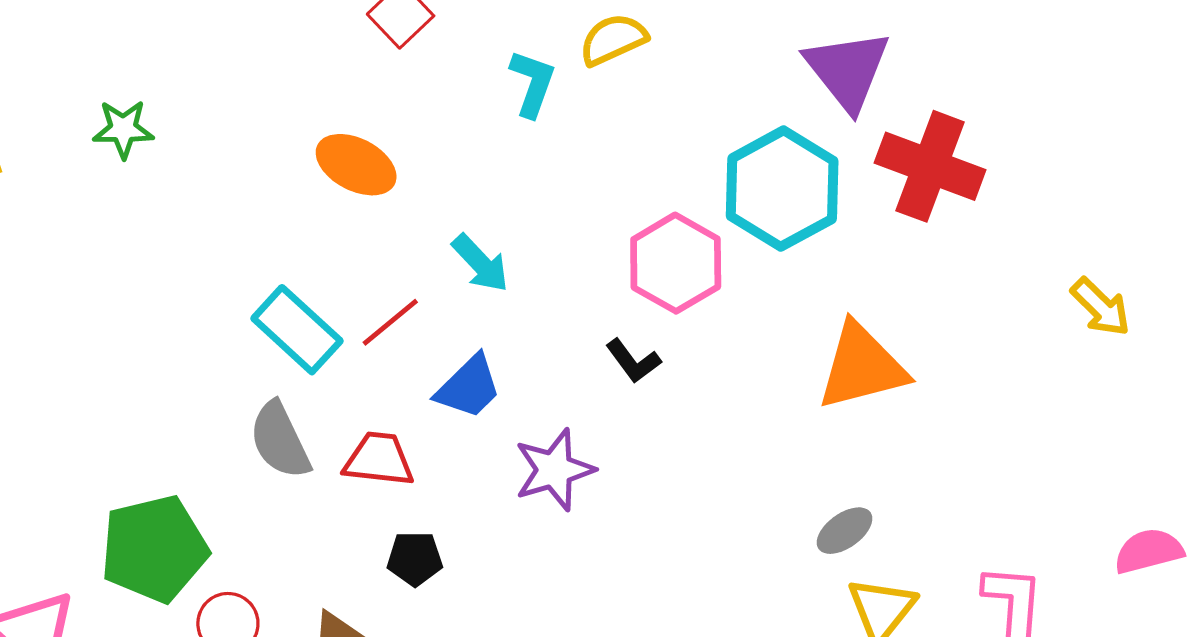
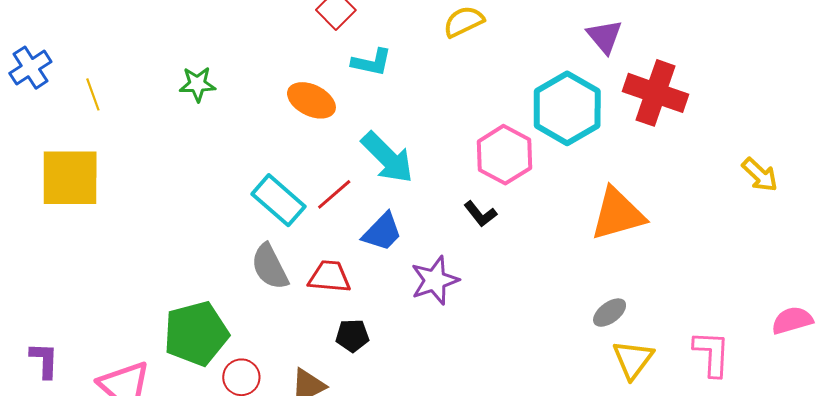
purple triangle: (847, 70) -> (605, 36), size x0.7
cyan L-shape: (532, 83) -> (372, 62), moved, turned 84
green star: (123, 129) -> (197, 84), moved
cyan arrow: (480, 263) -> (387, 158), size x1.5

